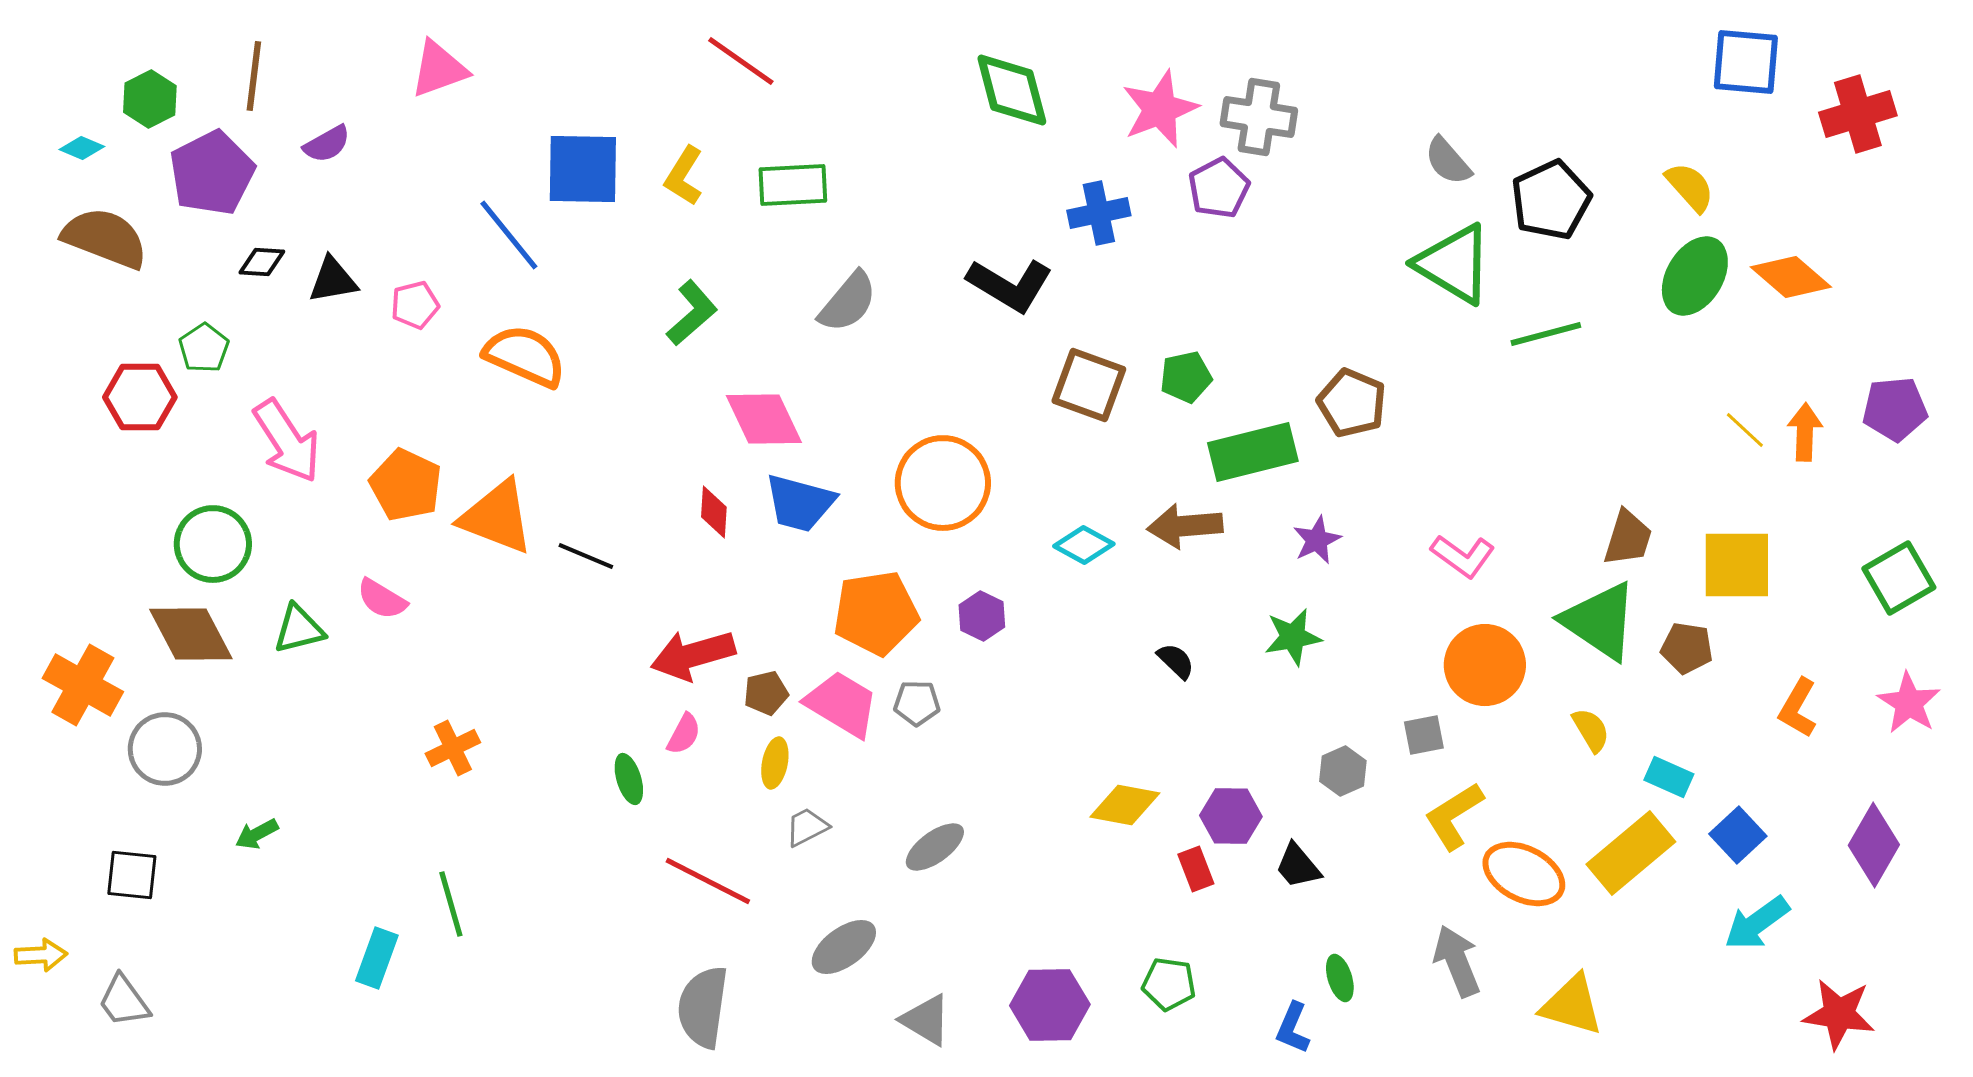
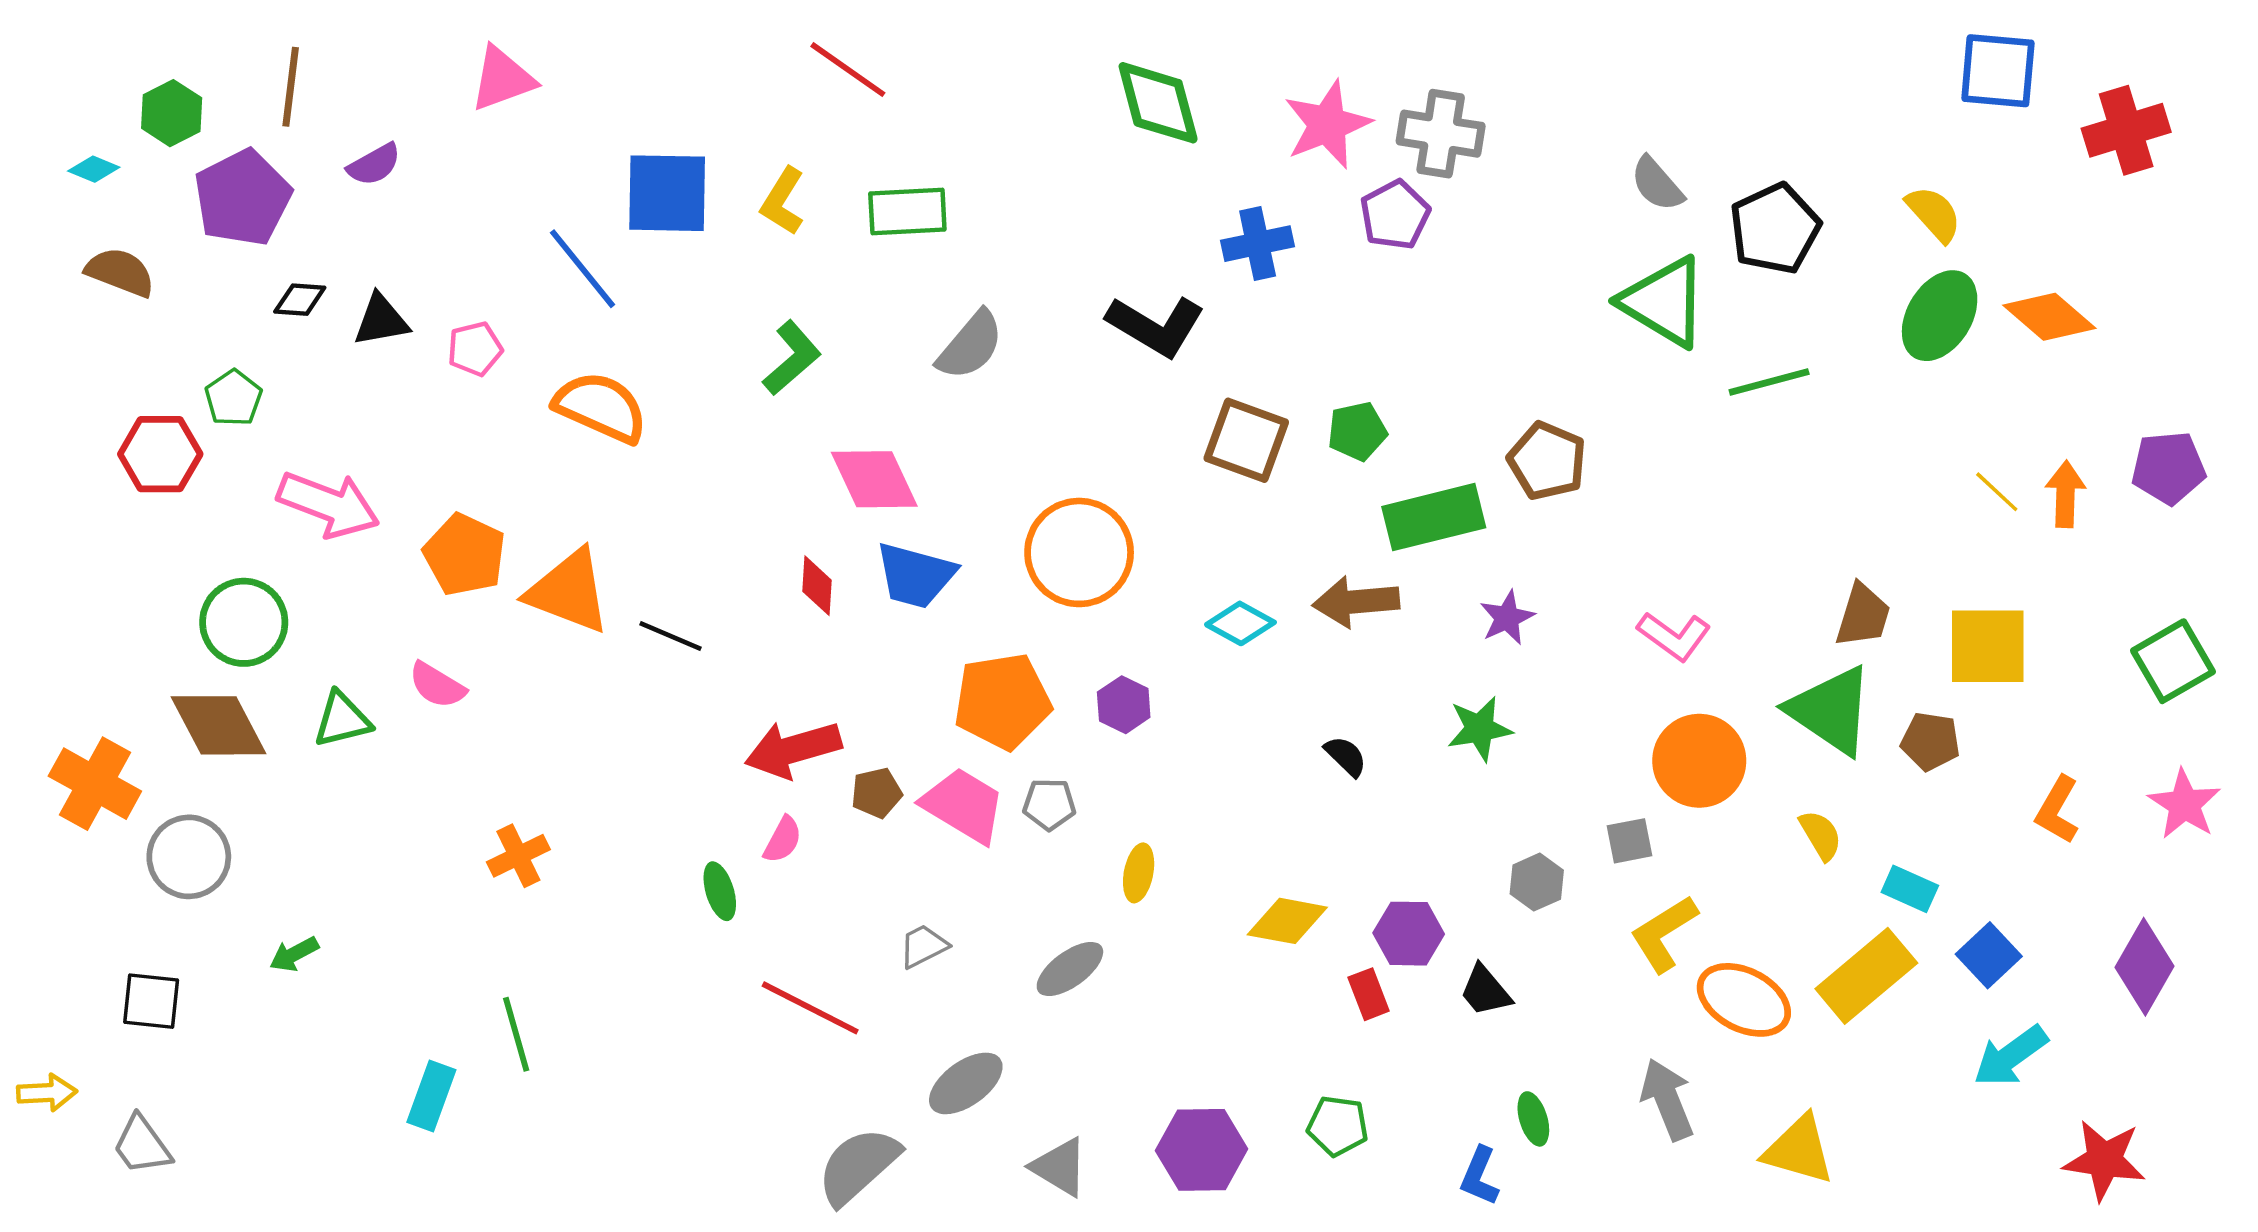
brown semicircle: (105, 238) -> (120, 272), size x0.7
pink arrow: (287, 441) -> (328, 504), turned -36
yellow ellipse: (775, 763) -> (1139, 873), moved
gray semicircle: (703, 1007) -> (858, 1166), moved, turned 40

